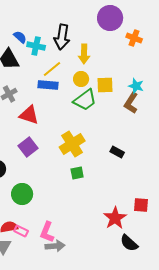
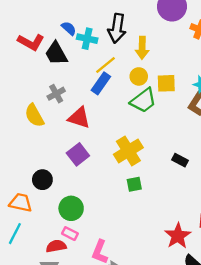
blue rectangle: (48, 85) -> (101, 83), turned -60
pink rectangle: (21, 231) -> (70, 234), moved

